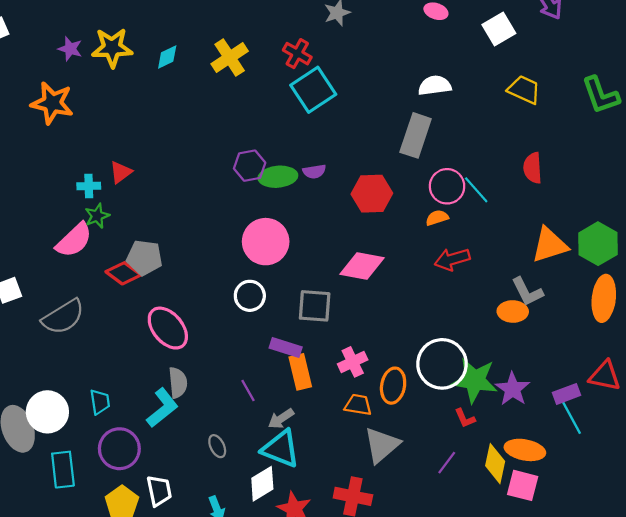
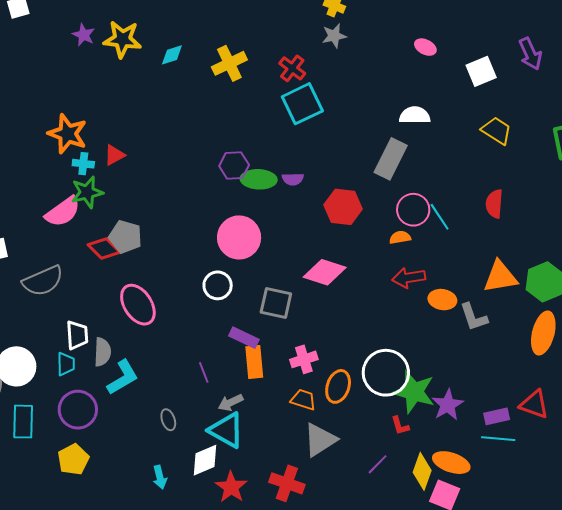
orange star: (52, 103) -> (68, 134), moved
green star: (97, 216) -> (87, 192), size x1.4
orange ellipse: (513, 311) -> (442, 300), moved
gray semicircle: (178, 383) -> (102, 352), moved
cyan line: (571, 418) -> (498, 439), turned -64
white trapezoid: (159, 491) -> (77, 335), moved

